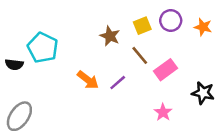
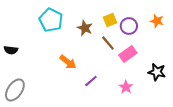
purple circle: (171, 21) -> (129, 26), moved
cyan pentagon: (43, 48) -> (51, 20), moved
purple line: (118, 83) -> (91, 81), moved

